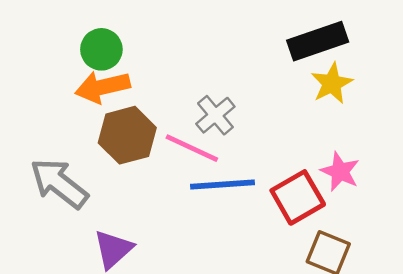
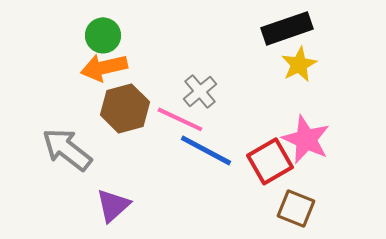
pink star: (340, 172) -> (306, 139), size x1.4
blue line: (222, 185) -> (206, 150), turned 32

